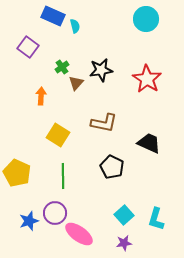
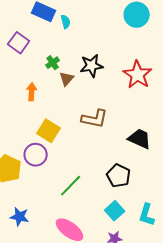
black pentagon: (112, 167) -> (119, 176), moved
green line: (63, 176) -> (71, 186), moved, turned 45
purple circle: (55, 213) -> (36, 155), moved
blue star: (29, 221) -> (20, 217), turned 30

